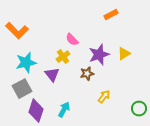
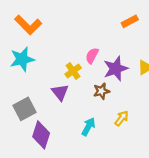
orange L-shape: (17, 31) -> (28, 25), moved
pink semicircle: (72, 40) -> (92, 56), moved, turned 72
cyan star: (26, 63) -> (22, 59), moved
cyan arrow: (64, 110) -> (88, 127), moved

